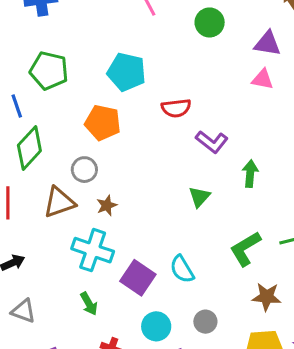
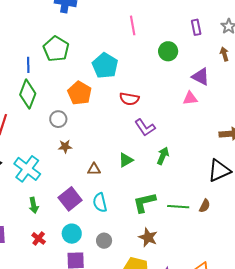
pink triangle: (262, 79) -> (190, 98), turned -35
green diamond: (29, 148) -> (28, 94), turned -40
brown triangle: (59, 202) -> (94, 169), moved, size x0.6
cyan cross: (93, 250) -> (27, 169), moved

